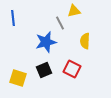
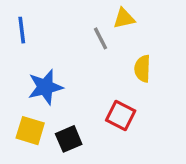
blue star: (46, 42) -> (45, 87), moved
black square: (44, 70) -> (69, 139), moved

